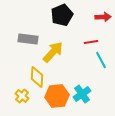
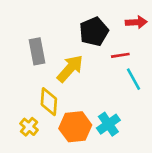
black pentagon: (62, 15) -> (94, 32), moved
gray rectangle: (28, 39) -> (37, 51), turned 72

